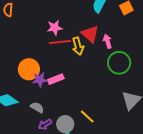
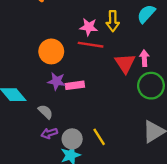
red triangle: (90, 34) -> (125, 63), moved
yellow arrow: (78, 46) -> (113, 21), moved
orange circle: (29, 69) -> (51, 51), moved

